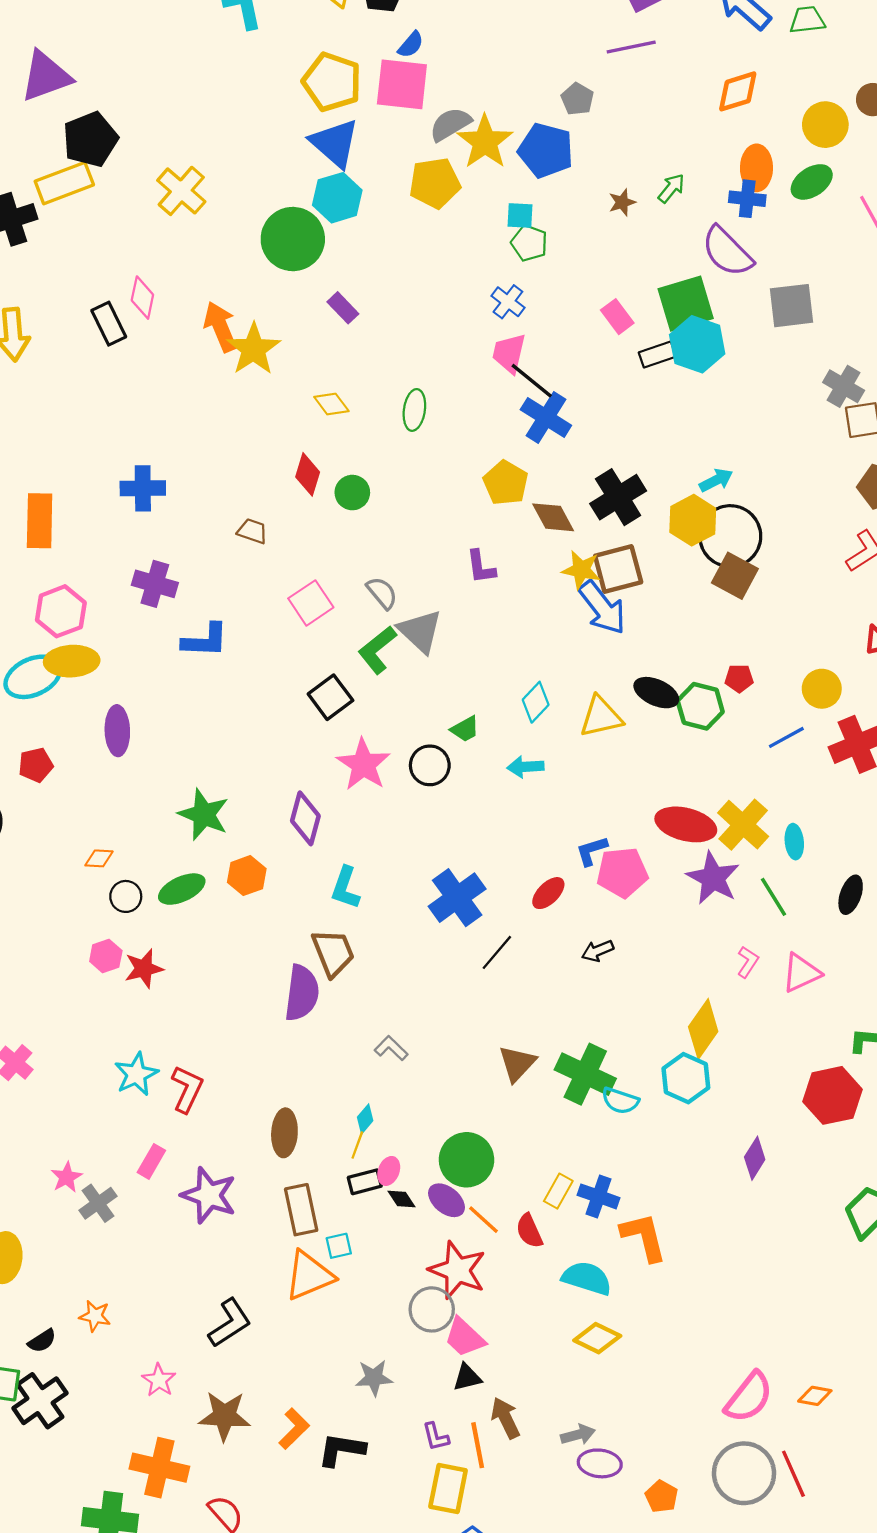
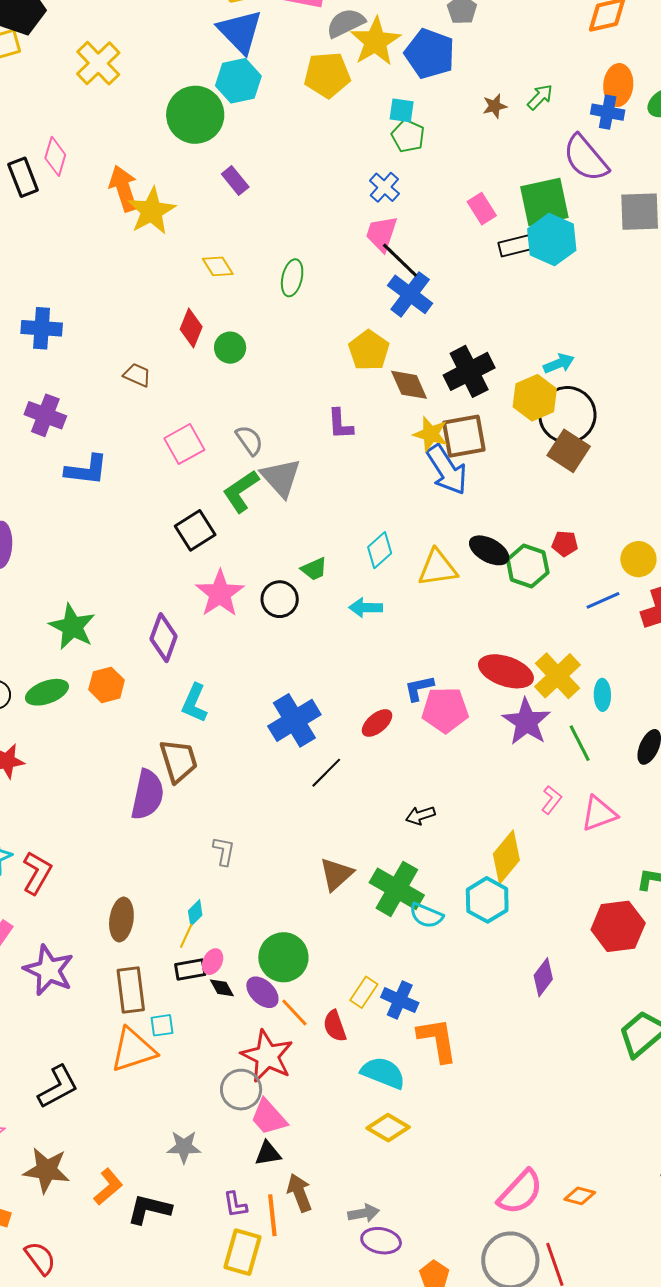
black arrow: (598, 951) -> (420, 816), moved
gray L-shape: (391, 1048) -> (224, 851), turned 52

